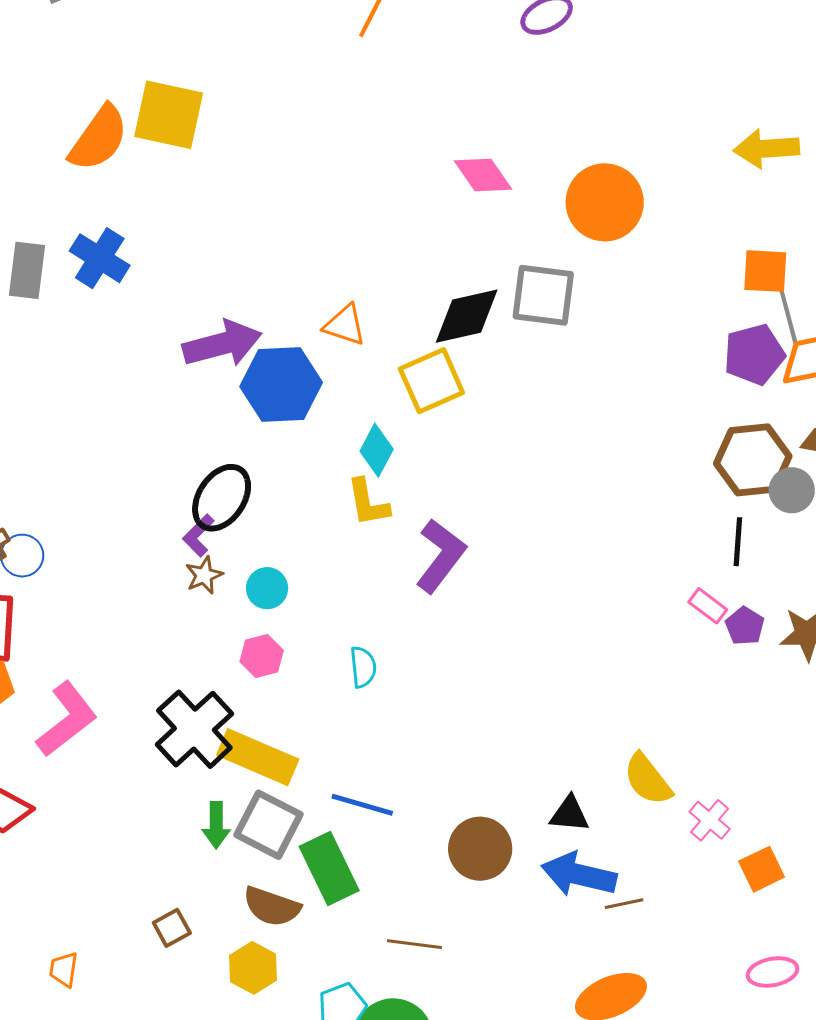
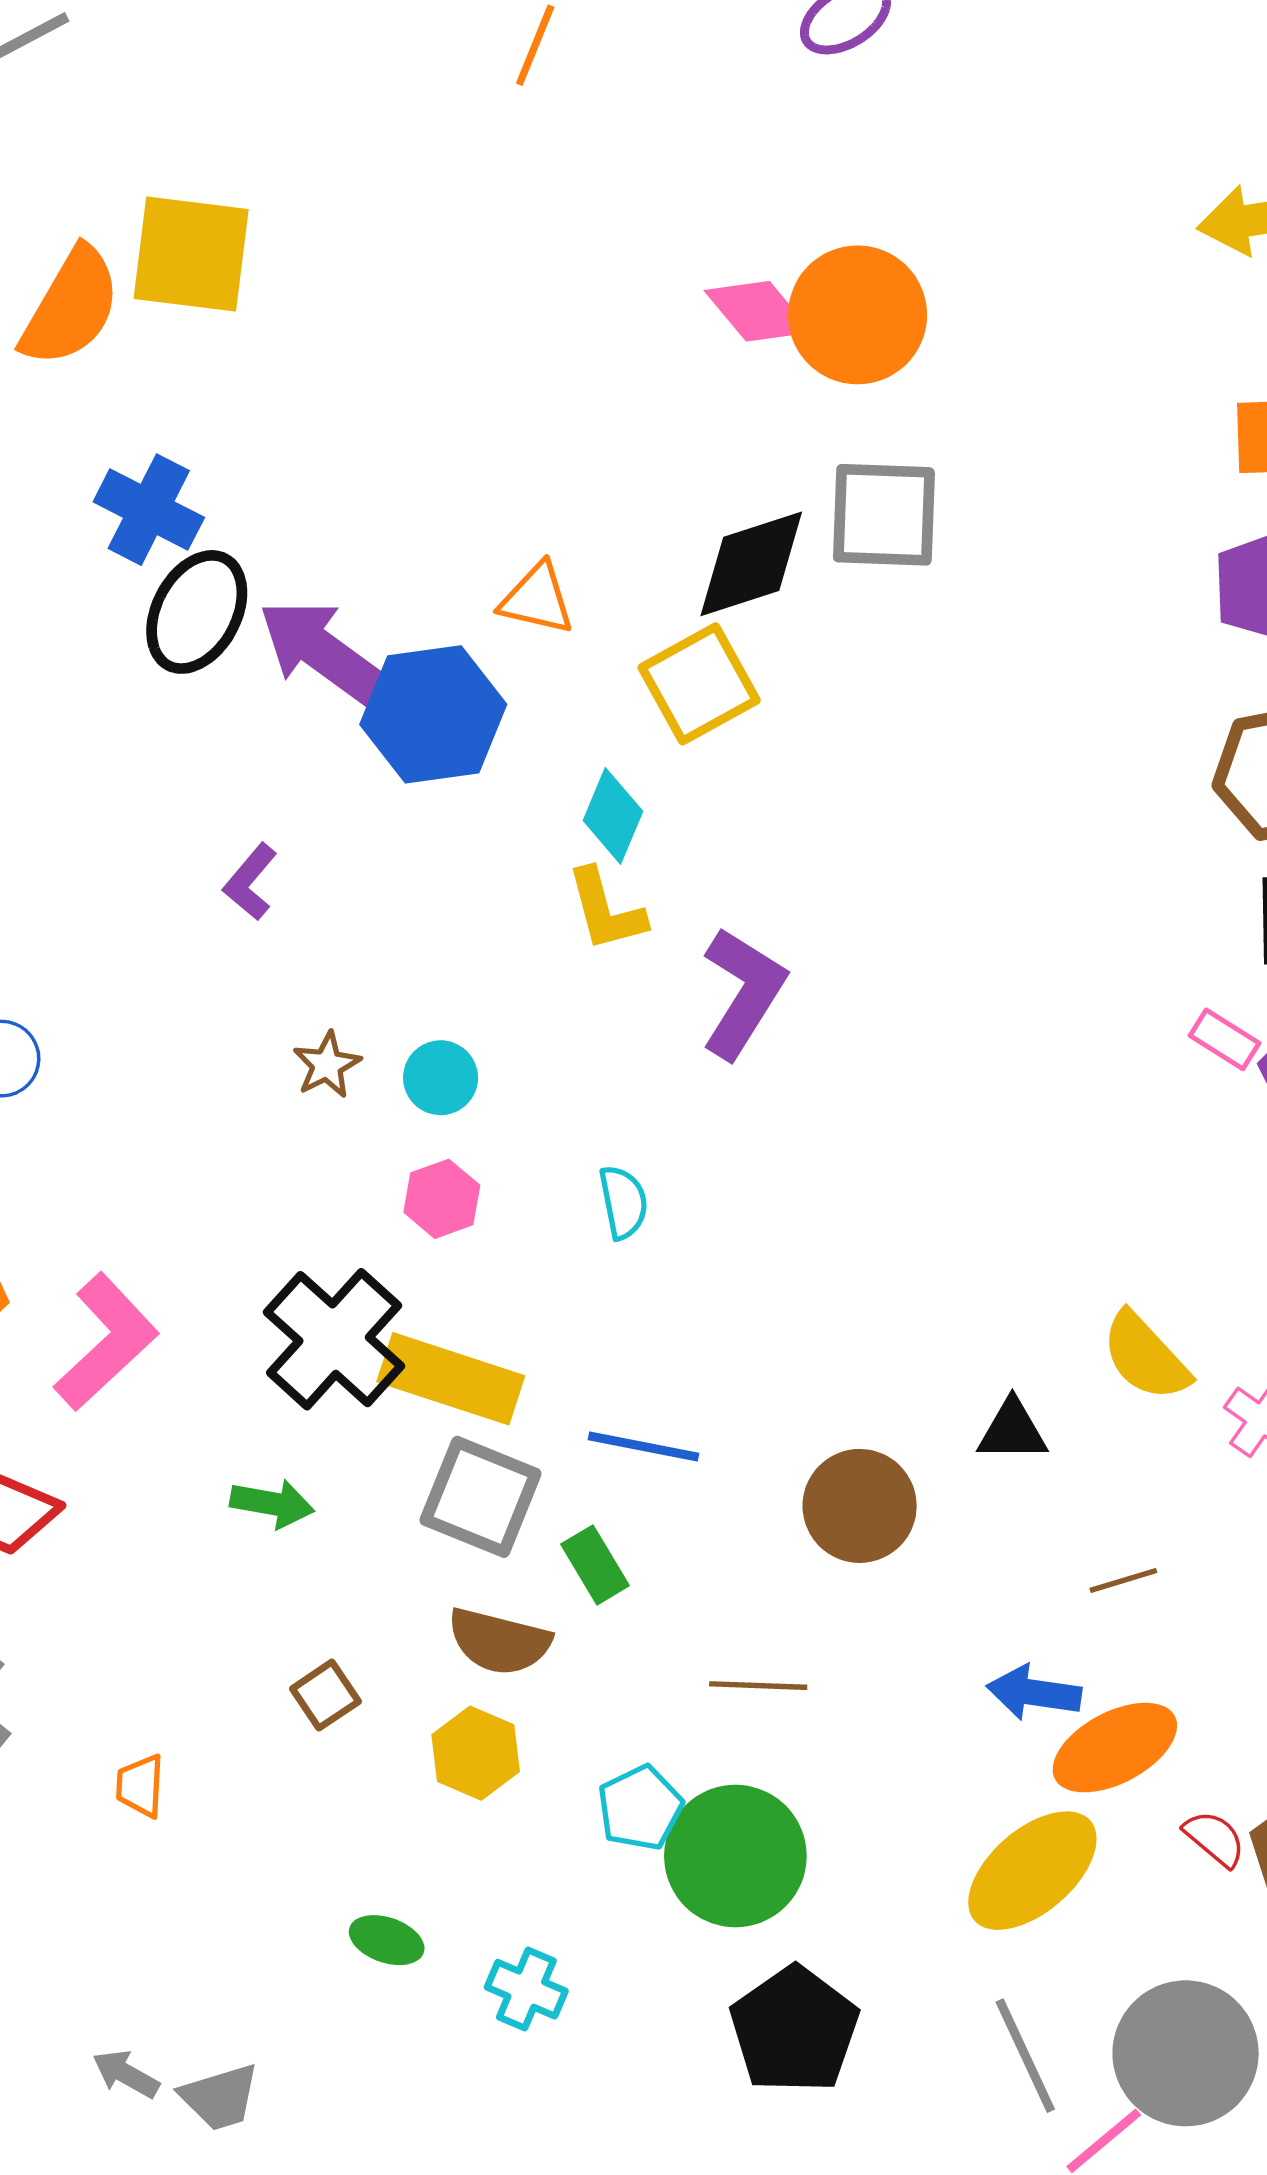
orange circle: (605, 202) -> (858, 315), moved
blue cross: (100, 258) -> (149, 510), moved
purple arrow: (222, 344) -> (322, 652), turned -124
black ellipse: (222, 498) -> (197, 612), moved
purple L-shape: (198, 535) -> (250, 882), moved
green arrow: (216, 825) -> (272, 1504), moved, turned -75
green rectangle: (329, 868) -> (595, 1565), size x0.6
blue arrow: (579, 875) -> (1034, 1693), moved, size x0.7

